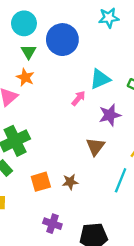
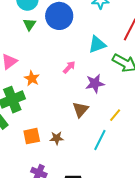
orange star: (25, 77) -> (32, 78), moved
cyan triangle: (100, 79) -> (97, 44), moved

